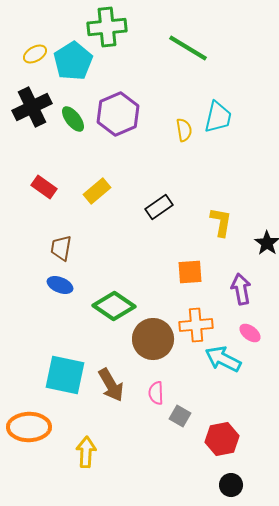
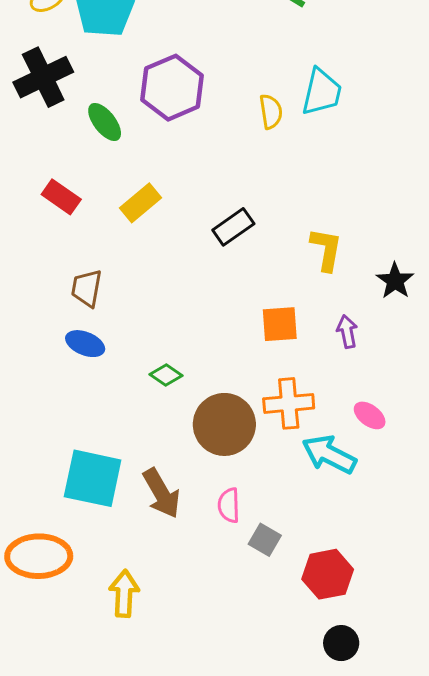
green ellipse: (73, 119) -> (105, 122), moved
purple arrow: (241, 289) -> (347, 332), moved, size x0.7
green diamond: (114, 306) -> (166, 375), size x0.5

